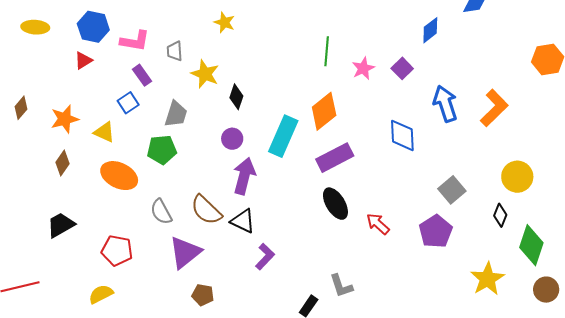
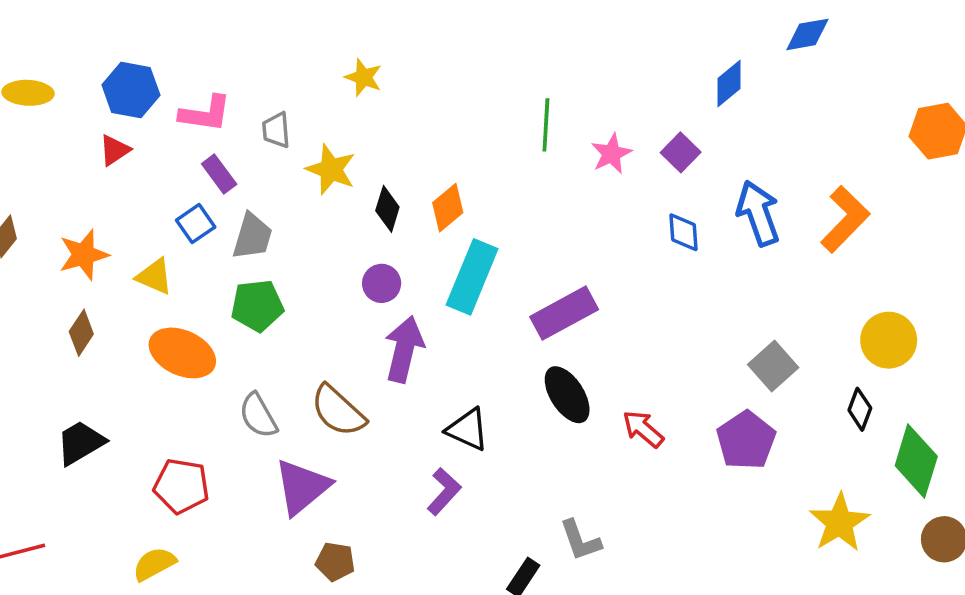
orange diamond: (324, 111) -> (448, 208), moved, size x0.7
gray trapezoid: (176, 114) -> (252, 236), moved
blue diamond: (402, 135) -> (684, 232), moved, size x0.7
black triangle: (243, 221) -> (467, 429), moved

